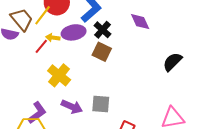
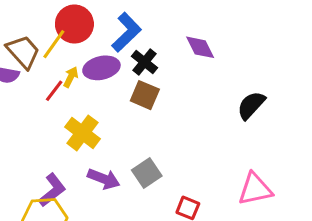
yellow arrow: (53, 38) -> (71, 77), turned 112
gray square: (101, 104) -> (147, 173), turned -36

